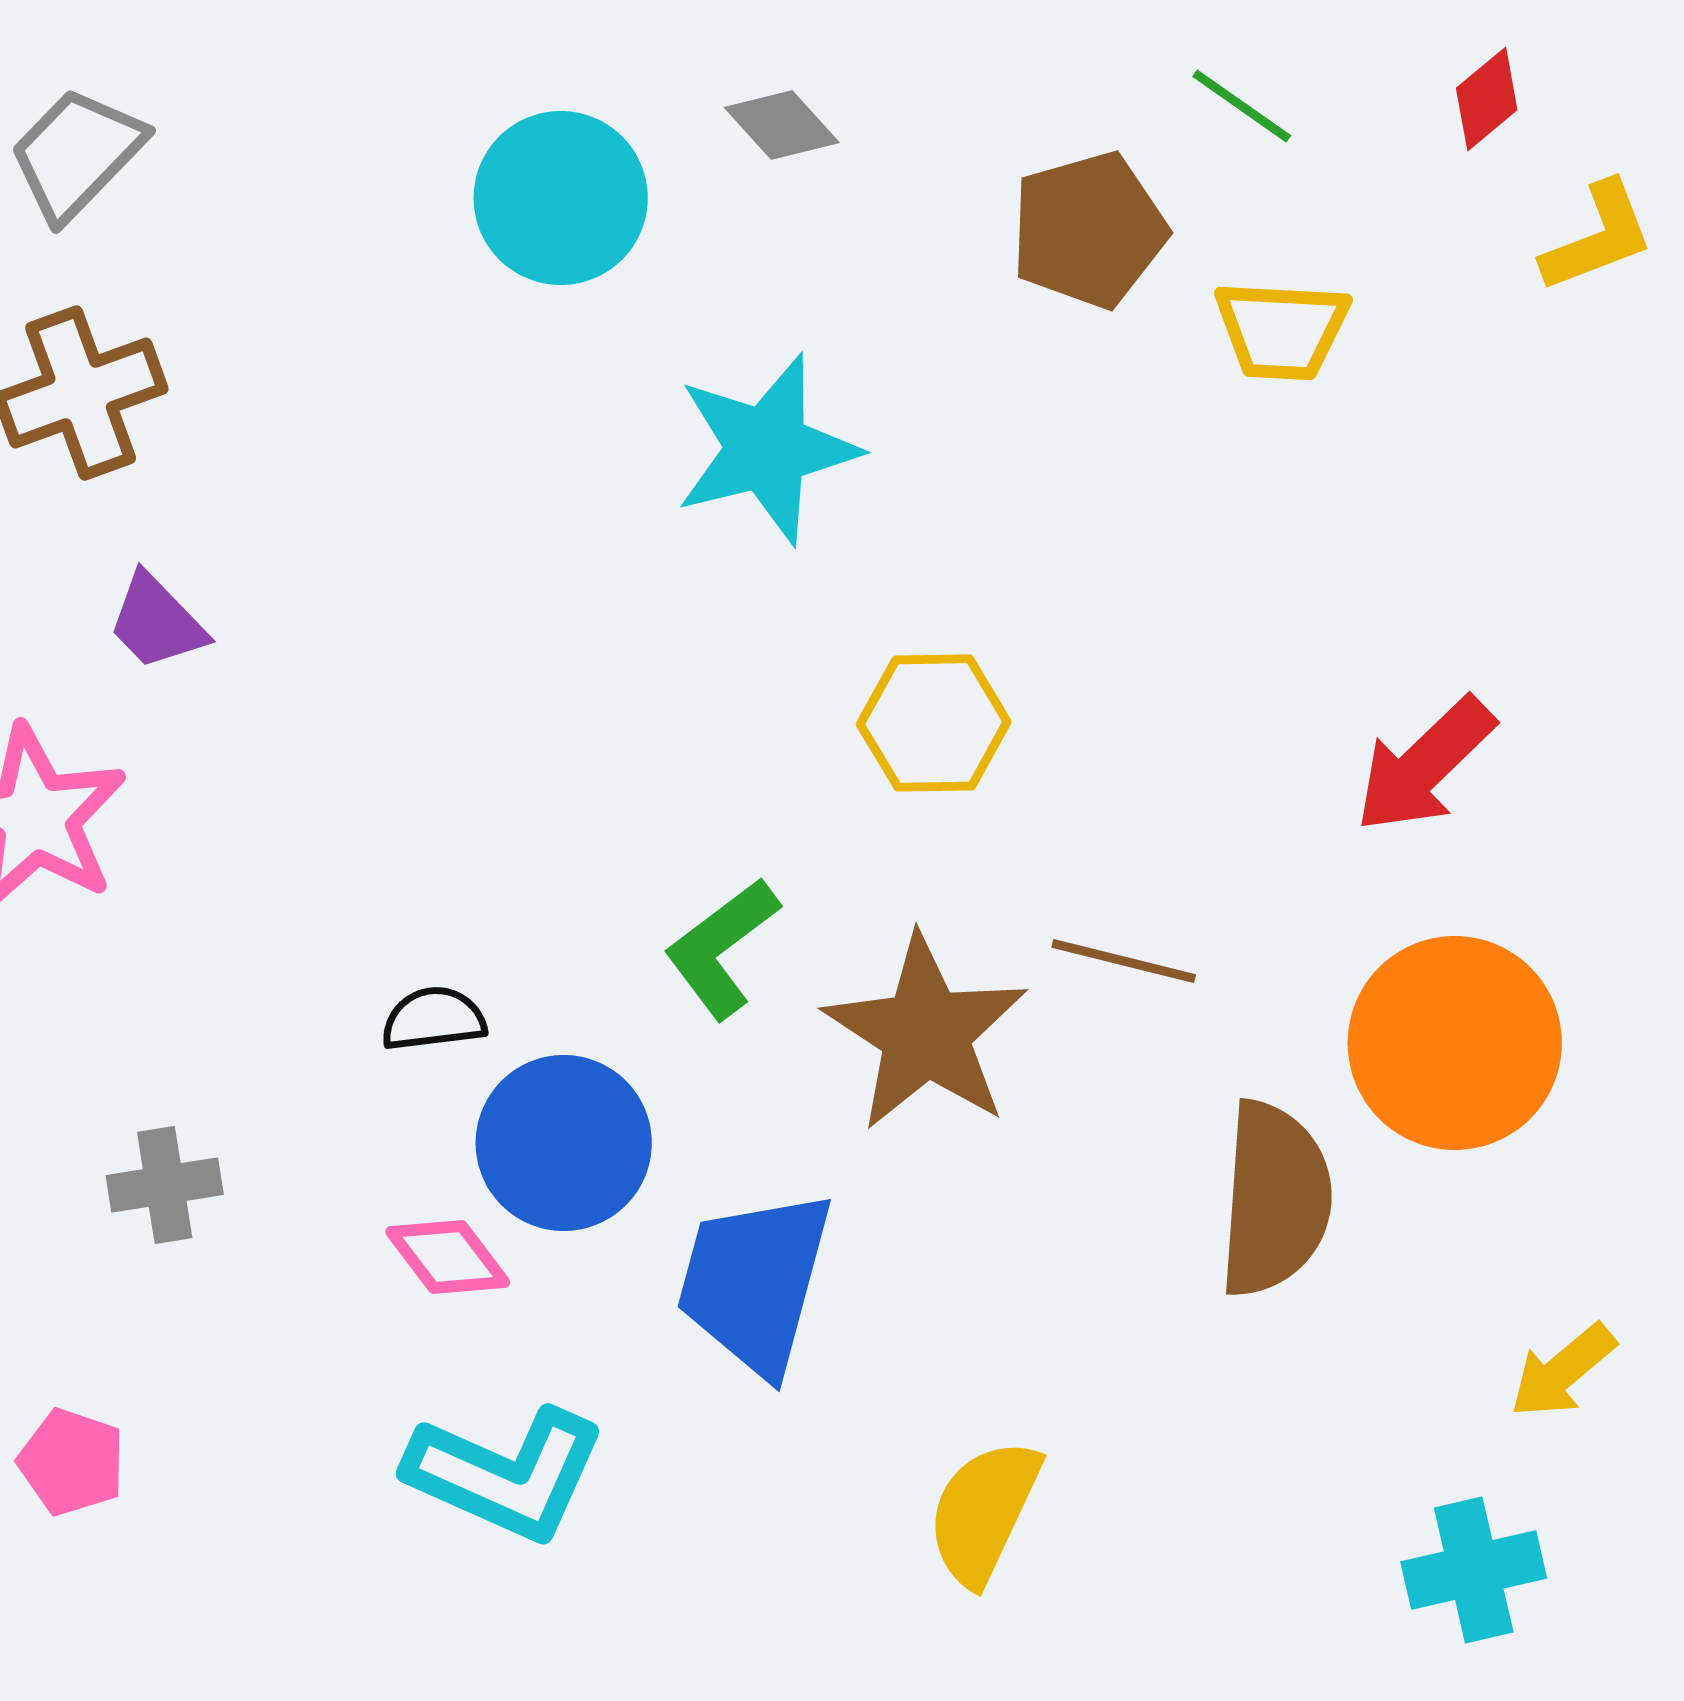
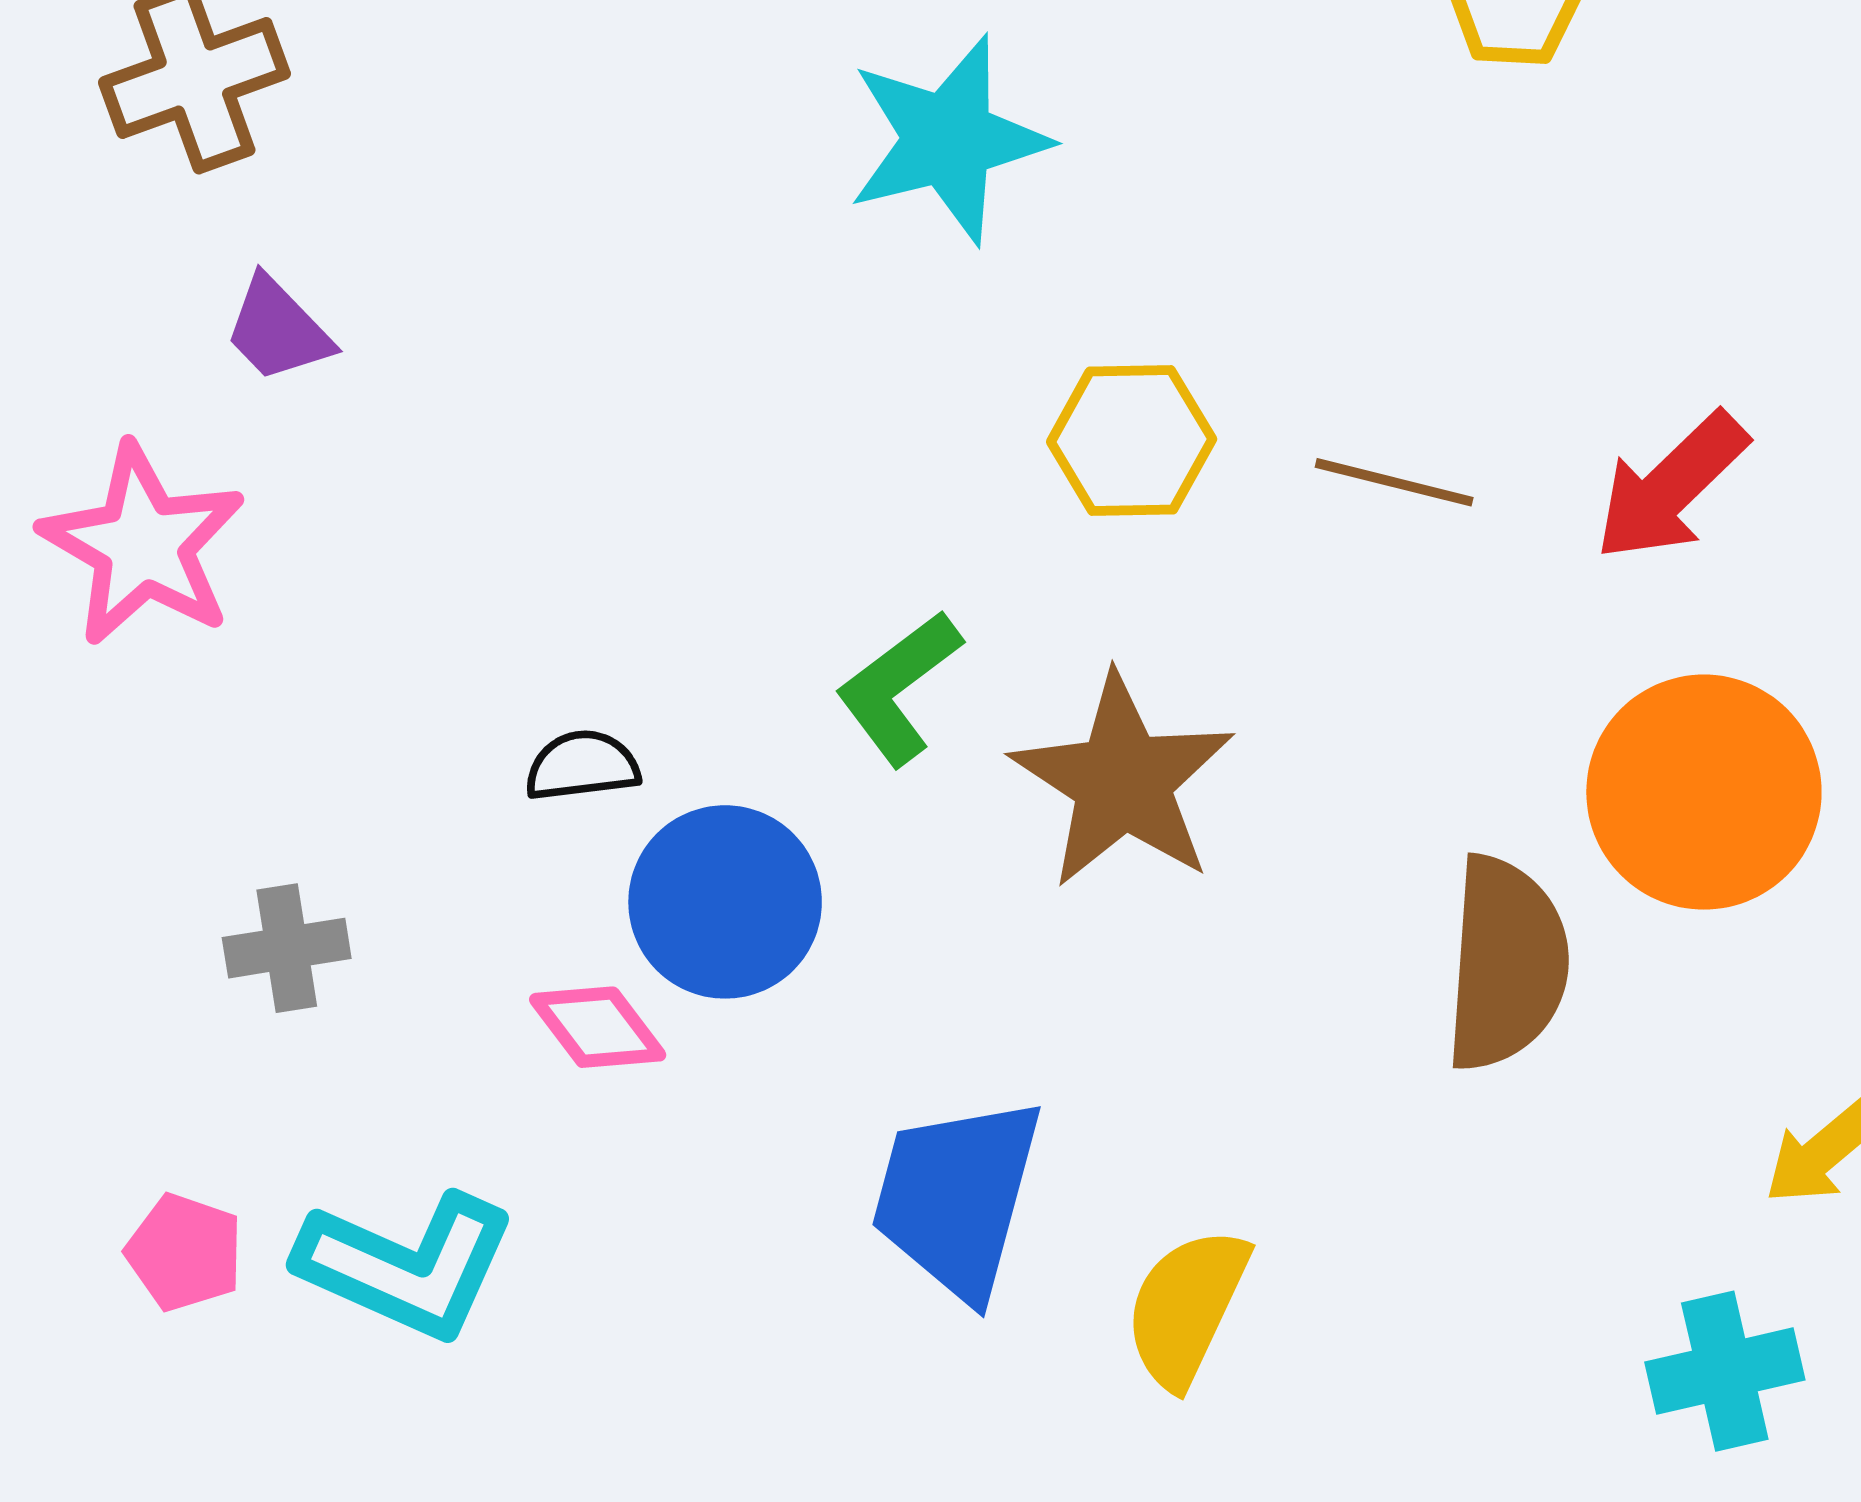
brown line: (1124, 961) -> (1394, 482), moved
blue trapezoid: (755, 1282) -> (957, 1197), moved
cyan L-shape: (506, 1474) -> (406, 1266), moved

